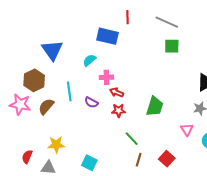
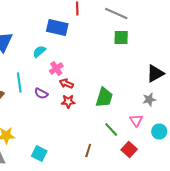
pink cross: (106, 77) -> (56, 68), turned -32
green line: (132, 139) -> (111, 130), moved
red square: (167, 159) -> (129, 150), moved

